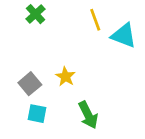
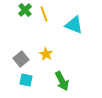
yellow line: (95, 20) -> (44, 14), moved
cyan triangle: (124, 35) -> (74, 25), moved

